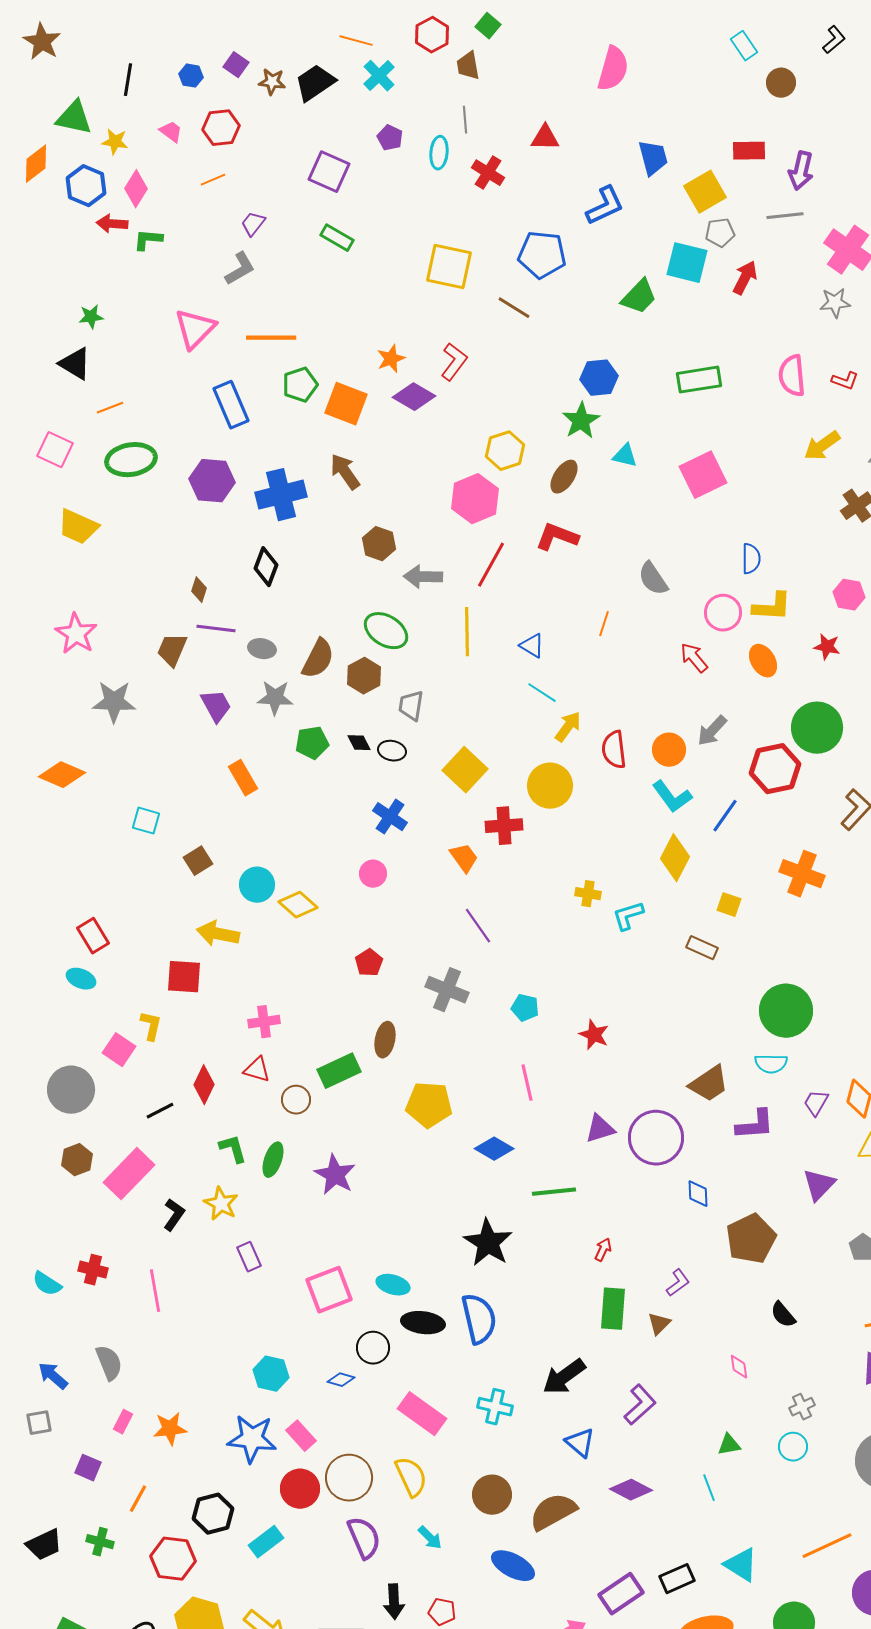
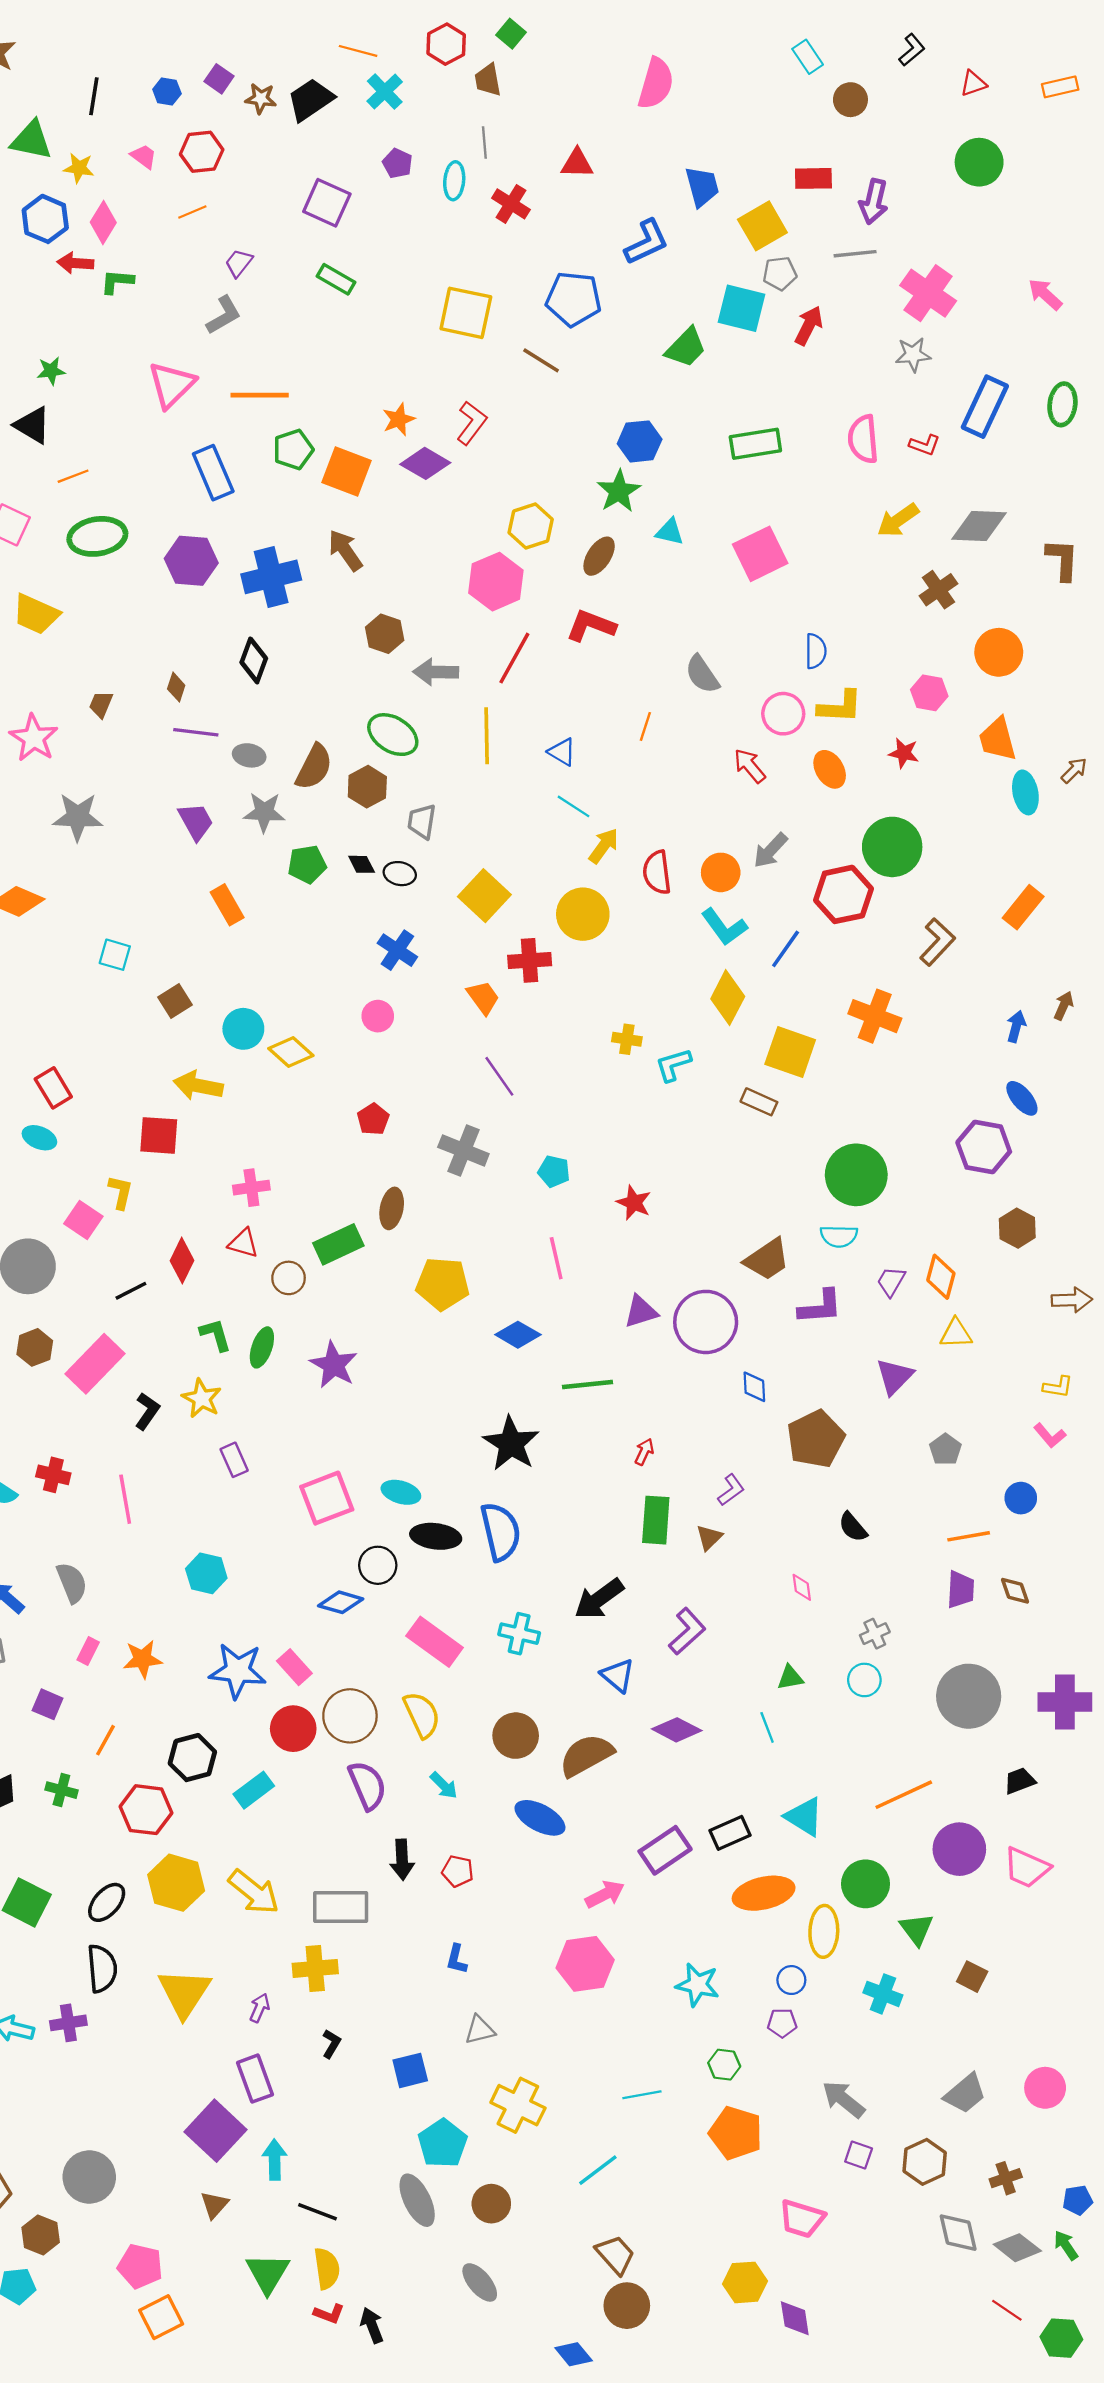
brown trapezoid: (172, 650) -> (101, 704), moved, size x0.7
yellow square: (729, 905) -> (790, 1052), size x1.8
cyan hexagon: (271, 1374) -> (206, 1573), moved
blue diamond: (341, 1380) -> (341, 1602), size x1.4

